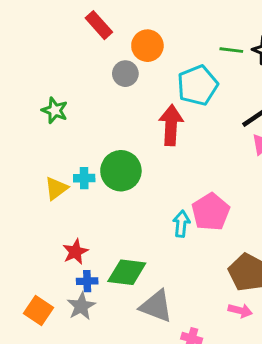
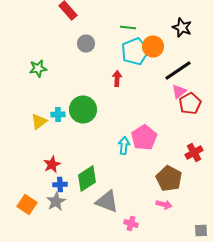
orange circle: (147, 46) -> (153, 46), moved
green line: (231, 50) -> (128, 28), moved
green star: (55, 110) -> (38, 68), turned -30
red arrow: (171, 125) -> (117, 78), size x0.6
green diamond: (127, 272) -> (87, 178), turned -40

